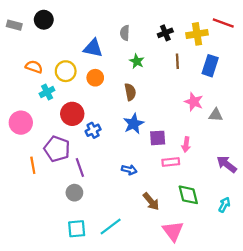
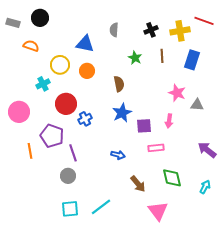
green star: (137, 61) -> (135, 58), moved
orange semicircle: (34, 67) -> (31, 46), moved
pink arrow: (186, 145) -> (169, 121), moved

